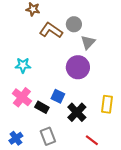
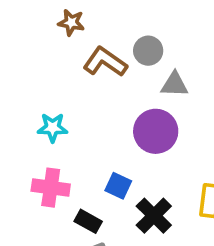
gray triangle: (88, 42) -> (174, 84), turned 49
pink cross: (22, 97) -> (51, 188), turned -30
black rectangle: (42, 107) -> (88, 221), moved

